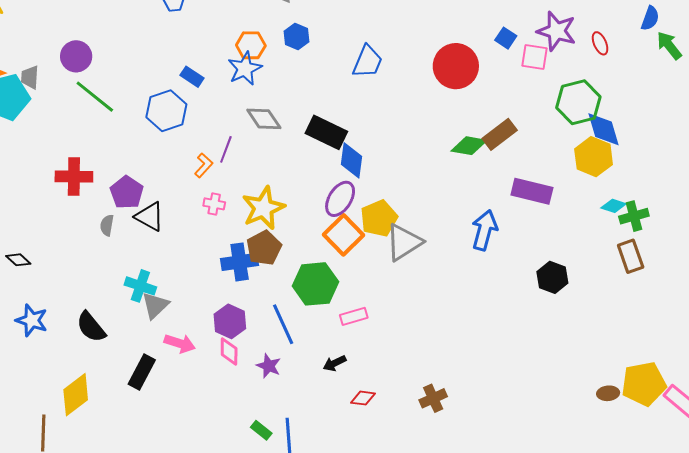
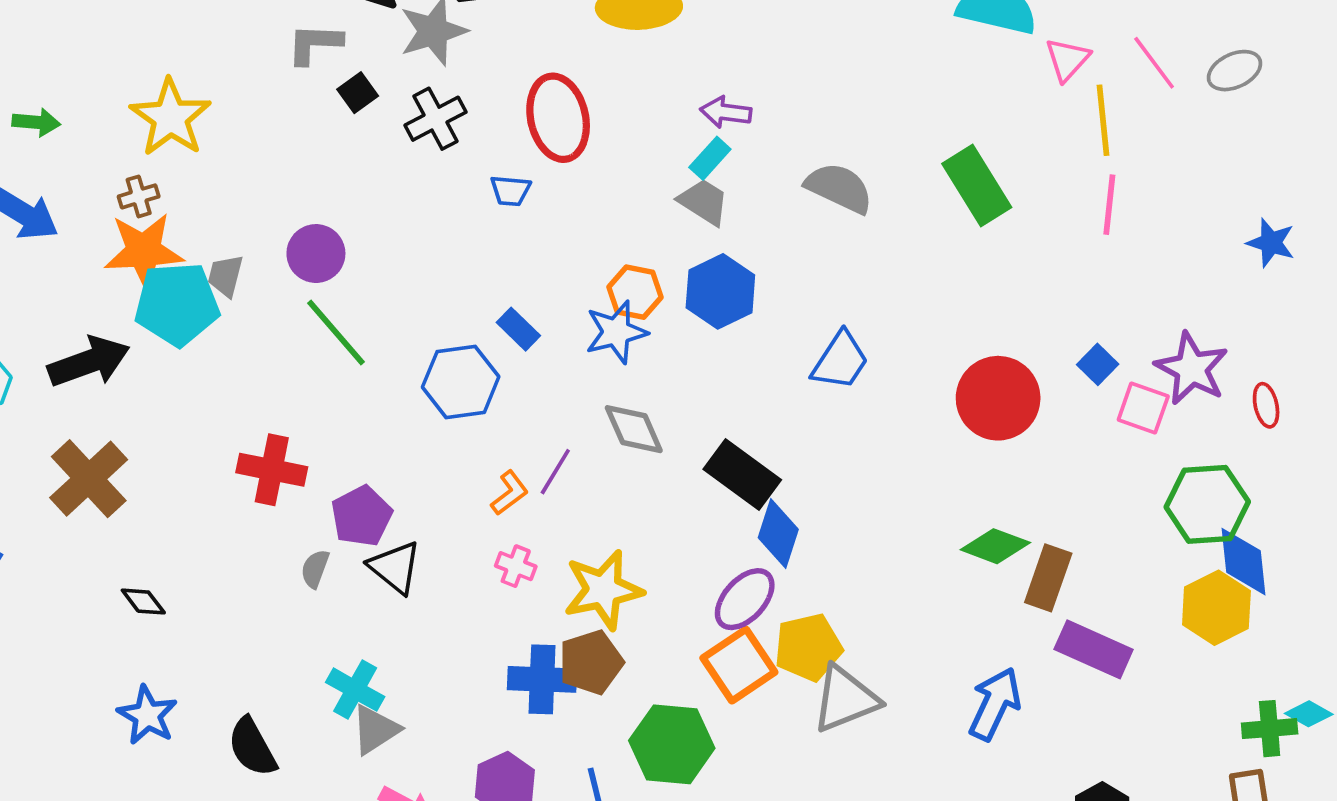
blue hexagon: (297, 36) -> (720, 291), size x1.5
brown rectangle: (500, 134) -> (1048, 578), moved, turned -44
cyan diamond: (614, 206) -> (1309, 714), moved

